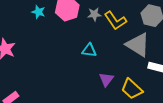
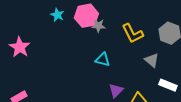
gray star: (94, 14) -> (98, 26), moved
gray triangle: (138, 45) -> (152, 60), size x0.6

